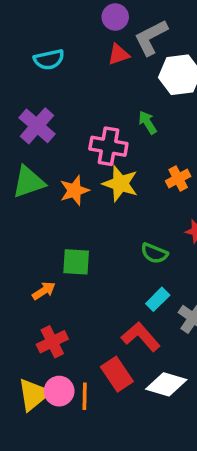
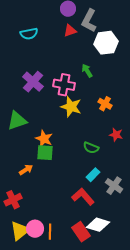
gray L-shape: (151, 37) -> (89, 21), turned -35
purple cross: (37, 126) -> (33, 82), moved
orange cross: (178, 179) -> (105, 104), turned -32
green triangle: (28, 182) -> (17, 121), moved
orange star: (74, 190) -> (44, 139), moved, turned -30
red cross: (52, 342) -> (13, 200), moved
red rectangle: (117, 374) -> (81, 232), moved

